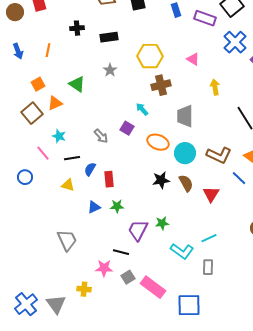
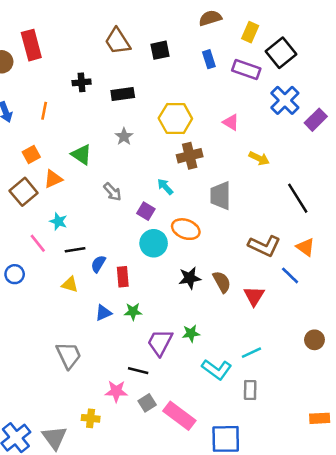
yellow arrow: (215, 87) -> (259, 158), turned 126
gray arrow: (101, 136) -> (112, 192), moved
cyan circle: (185, 153) -> (154, 243), moved

